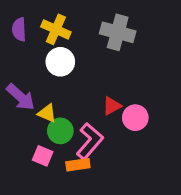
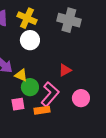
pink circle: (135, 118) -> (81, 98), moved
pink square: (43, 156) -> (18, 104), turned -32

